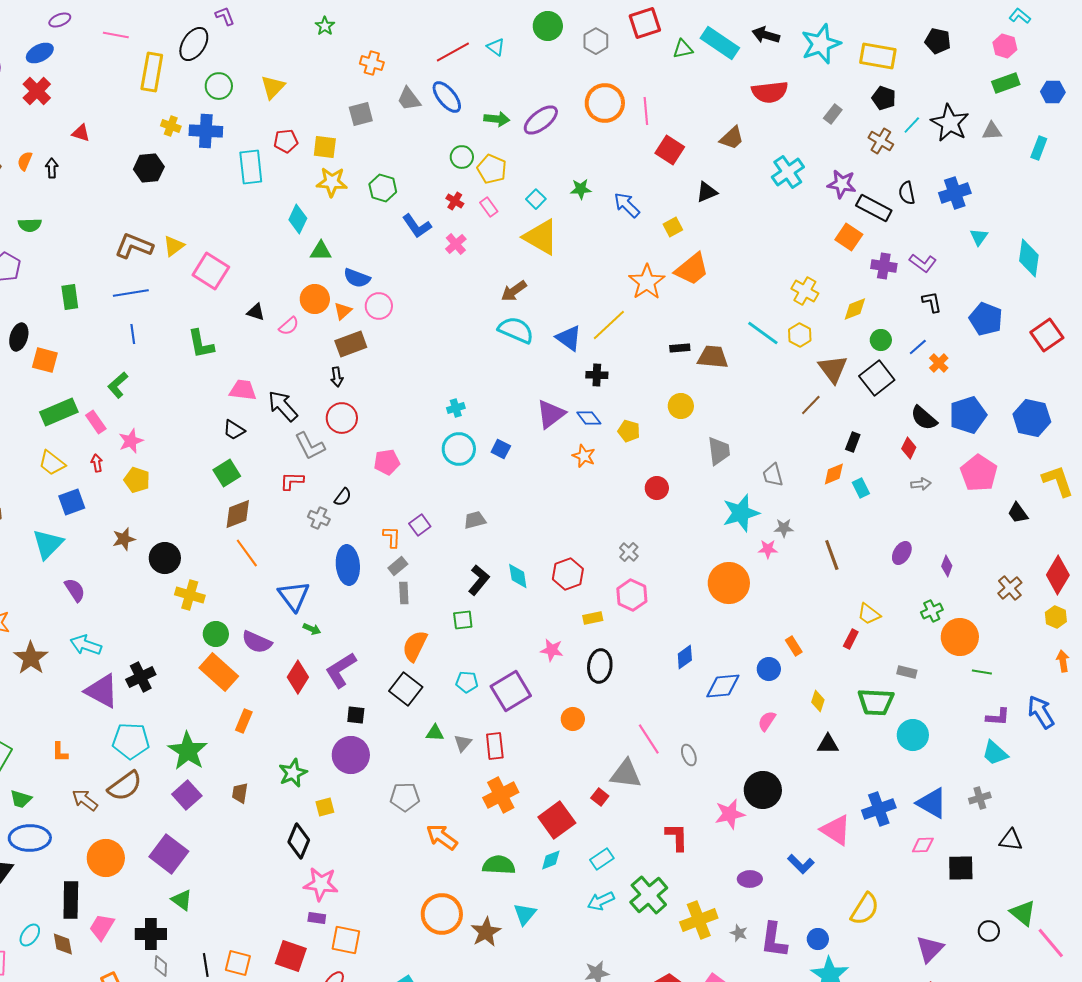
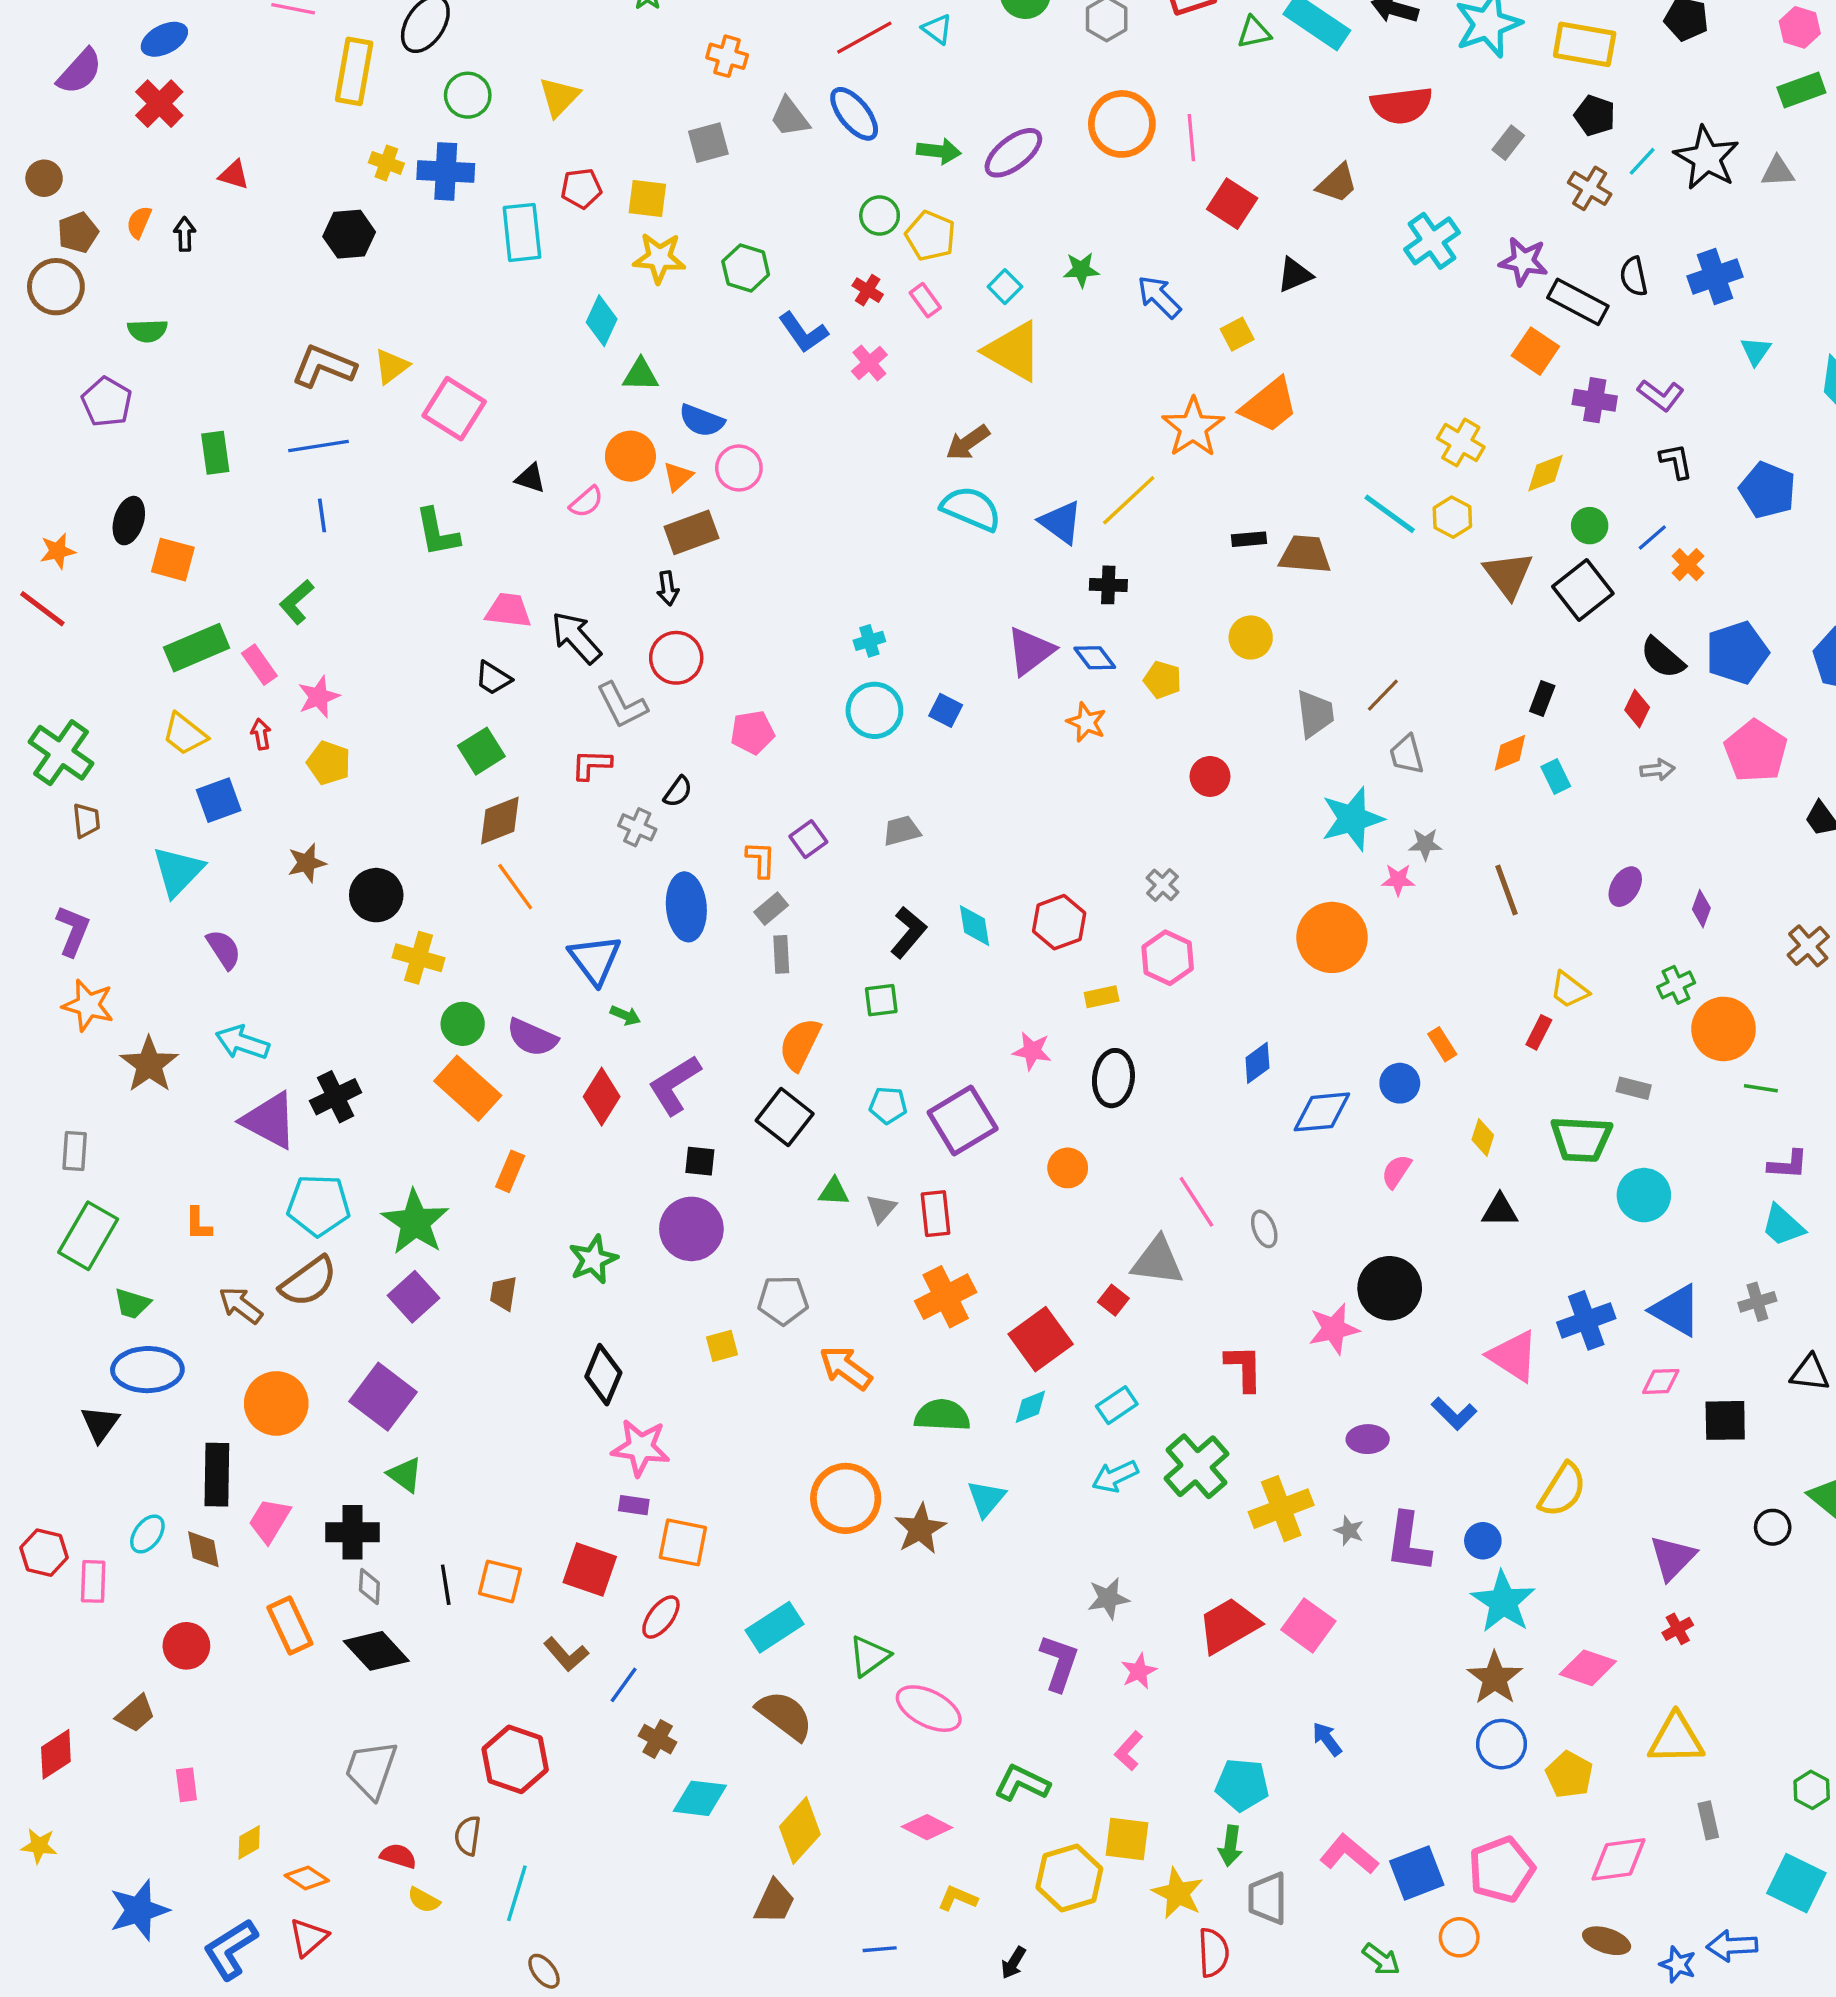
brown line: (811, 405) -> (1383, 695), moved
yellow square: (325, 807) -> (722, 1346), moved

